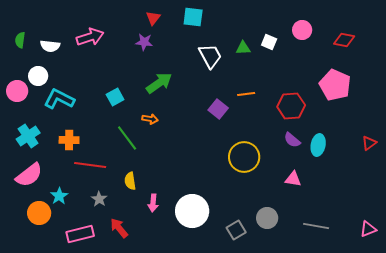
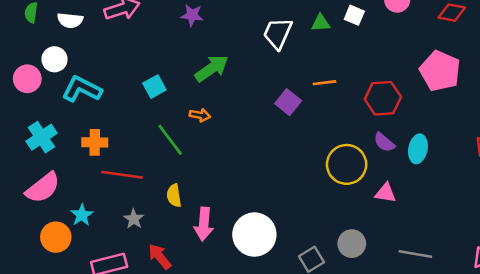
white trapezoid: (210, 56) -> (278, 33), turned -128
yellow circle: (244, 157) -> (347, 164), moved
pink arrow: (153, 203) -> (204, 224), size x1.4

